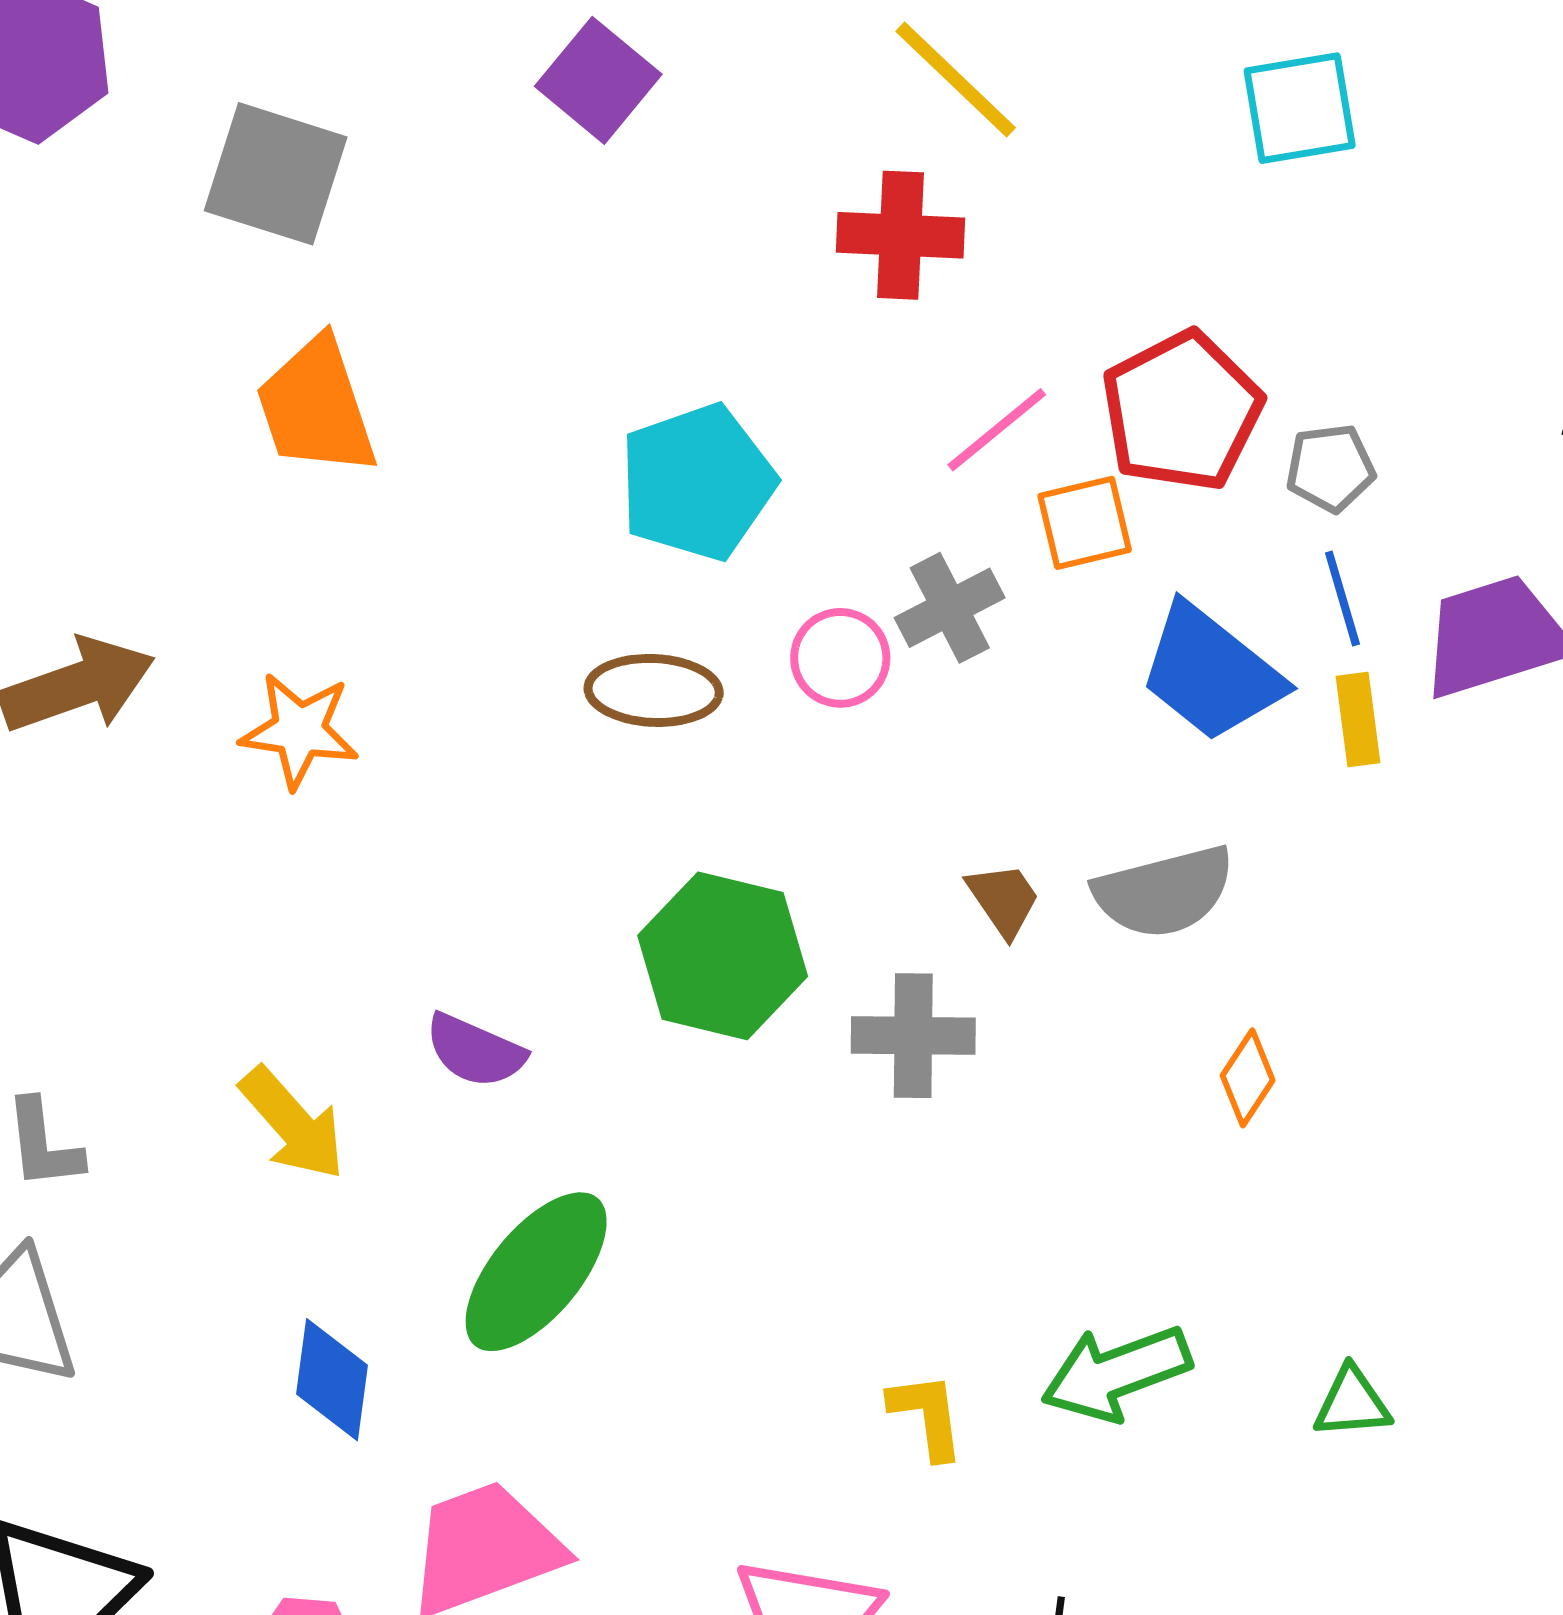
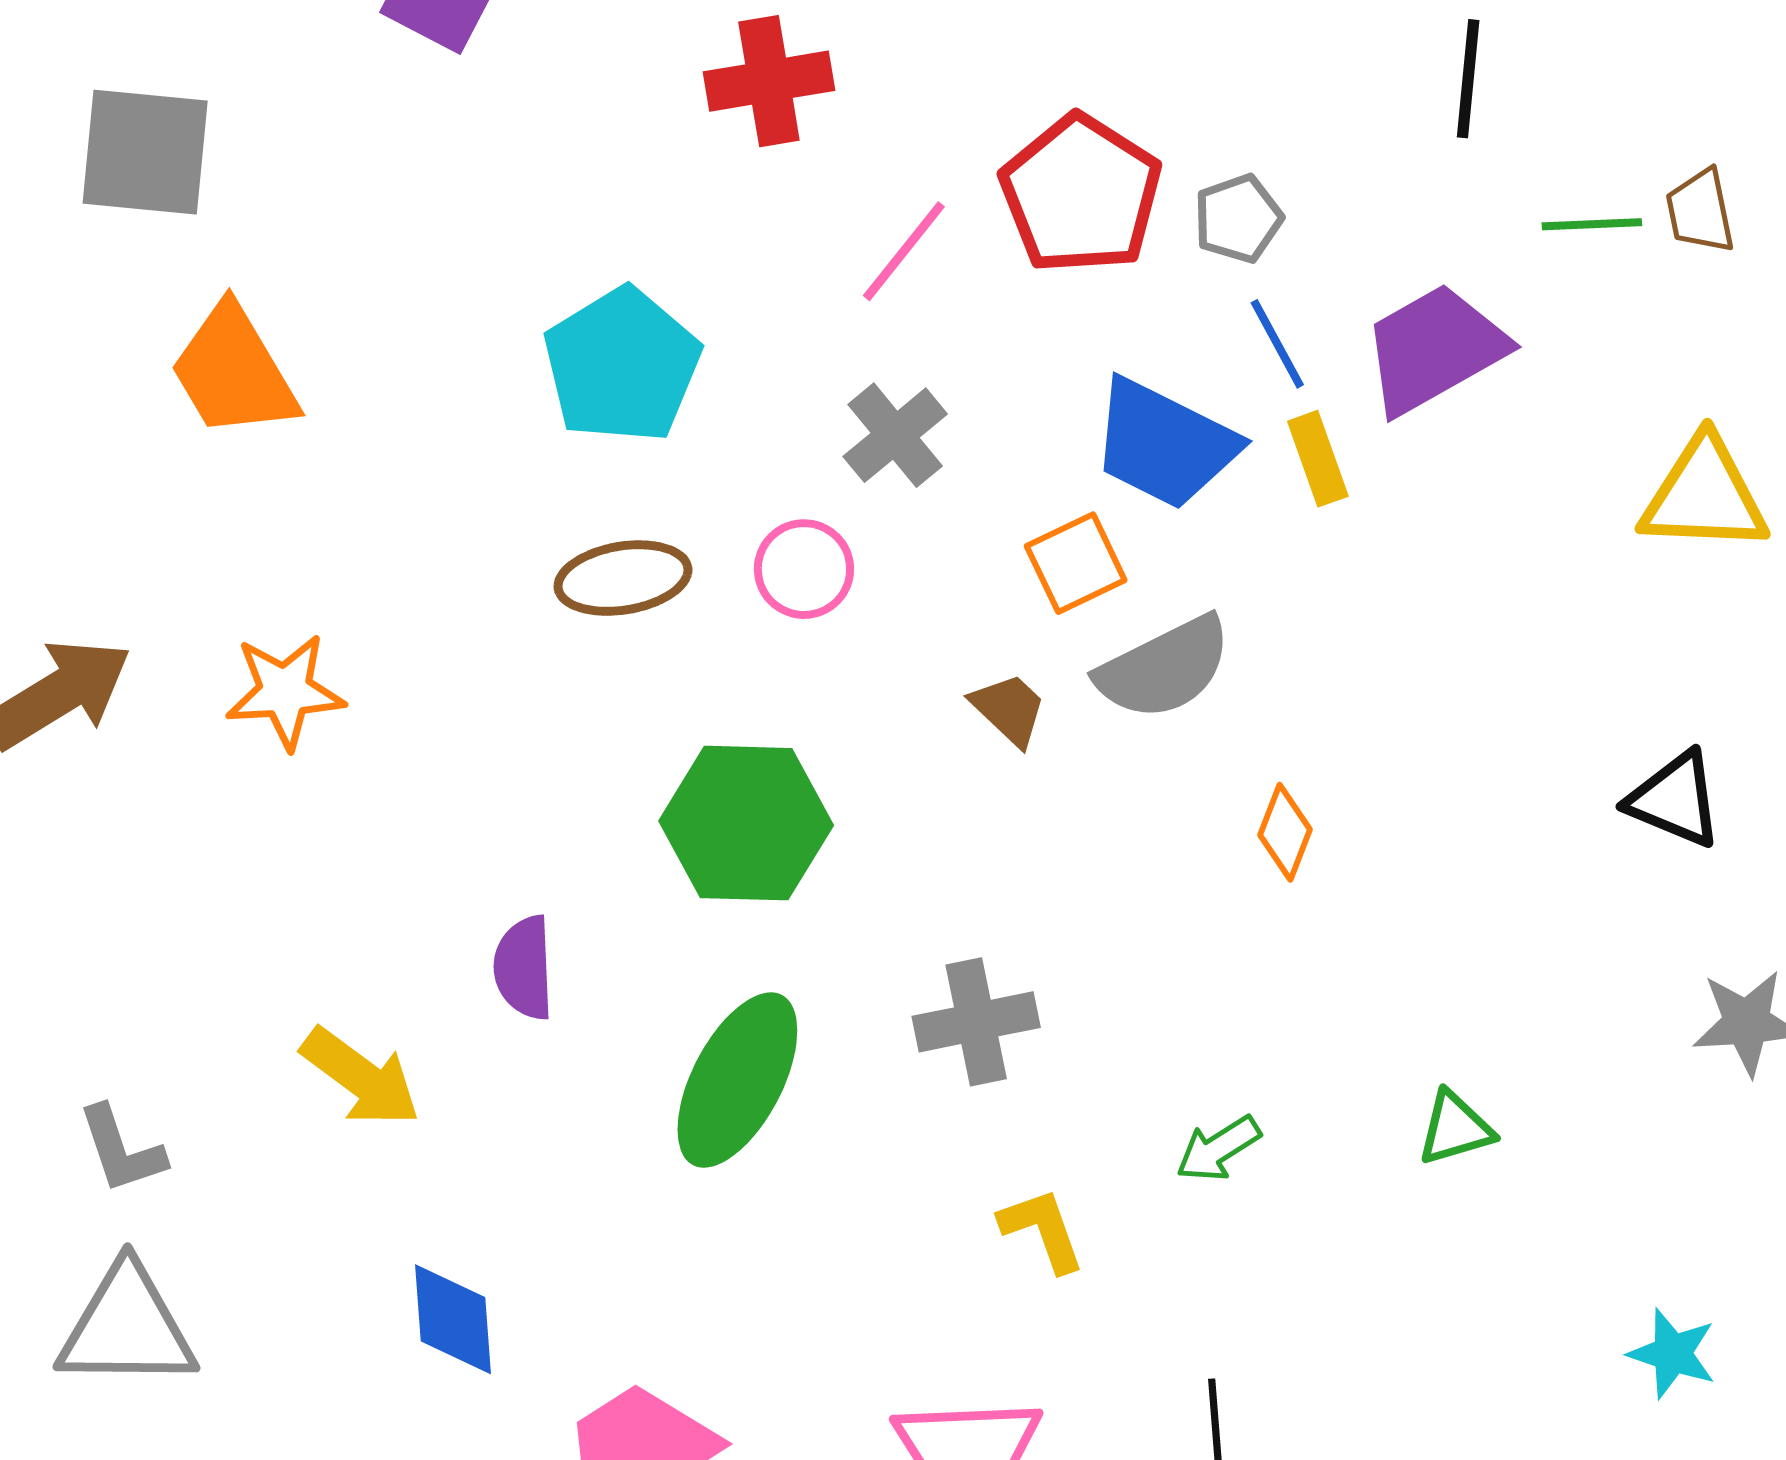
orange square: (1085, 523) -> (1076, 563), moved
pink circle: (840, 658) -> (804, 569), moved
gray cross: (913, 1036) -> (976, 1022), moved
purple semicircle: (475, 1051) -> (524, 968), turned 76
green ellipse: (536, 1272) -> (737, 1080), moved
green arrow: (1116, 1373) -> (1218, 1149), size x0.6

